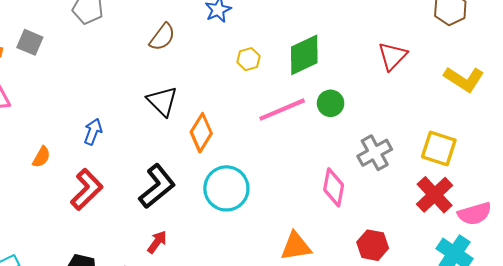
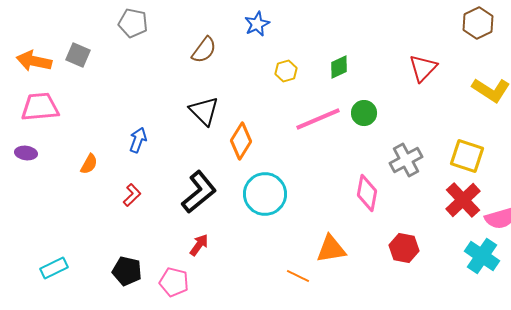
green diamond: (304, 55) -> (339, 67), size x0.6
red L-shape: (87, 189) -> (132, 195), size x0.6

